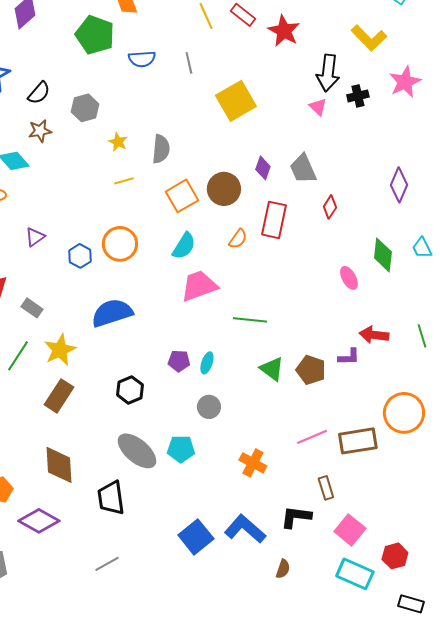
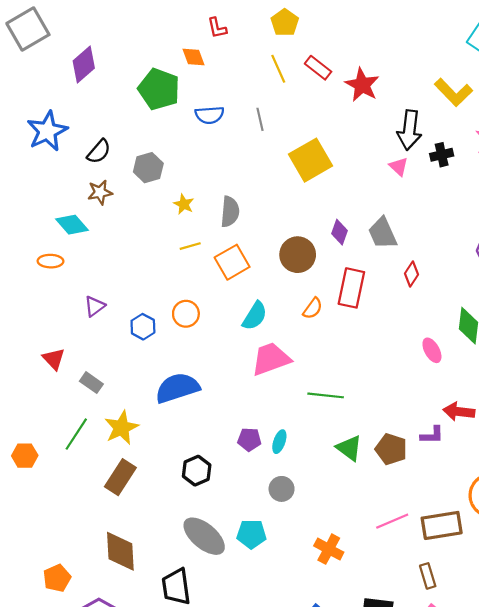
orange square: (182, 196) -> (232, 262), moved
orange circle: (120, 244) -> (186, 314), size x0.7
brown rectangle: (326, 488) -> (428, 576), moved

